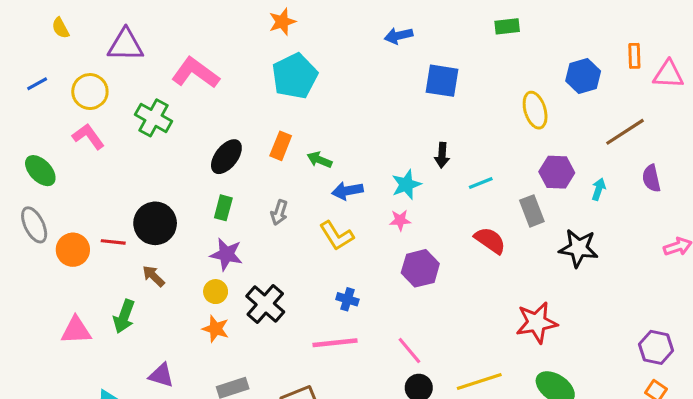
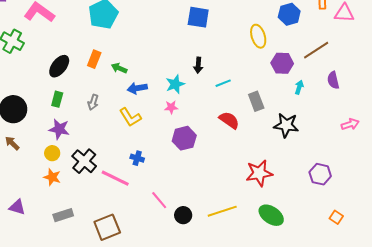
purple hexagon: (557, 172) -> (282, 63), moved
pink line: (335, 343) -> (115, 178), moved, turned 32
purple hexagon: (656, 347) -> (320, 174), moved
pink line: (409, 351) -> (159, 200), moved

